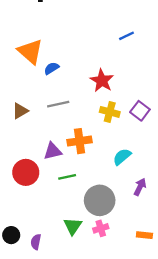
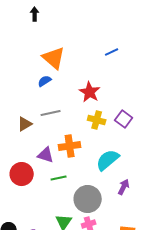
orange triangle: (30, 51) -> (54, 58), moved
brown triangle: (20, 111) -> (25, 124), moved
purple triangle: (53, 151) -> (46, 155), turned 30
cyan semicircle: (122, 157) -> (108, 160), size x1.4

